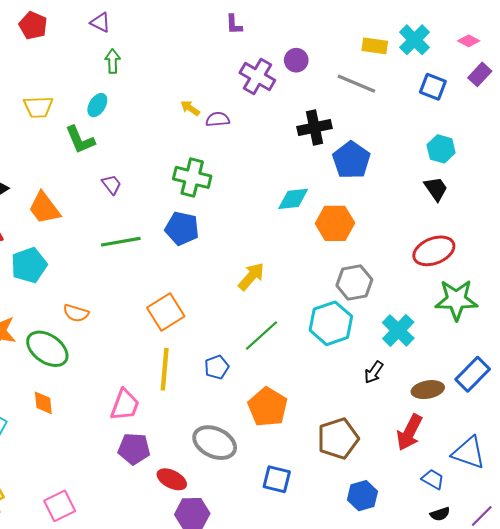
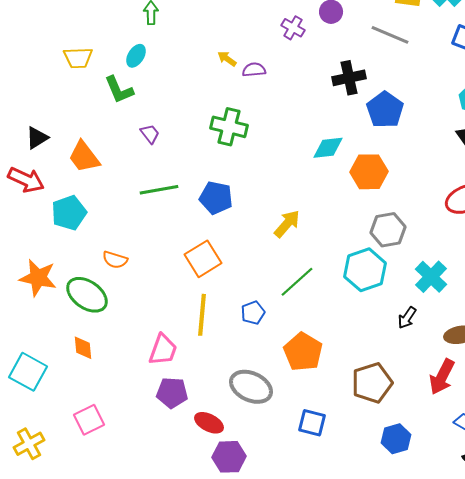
purple cross: (257, 76) -> (293, 28), size x0.7
blue pentagon: (182, 228) -> (216, 198), moved
pink square: (60, 506) -> (89, 420), moved

